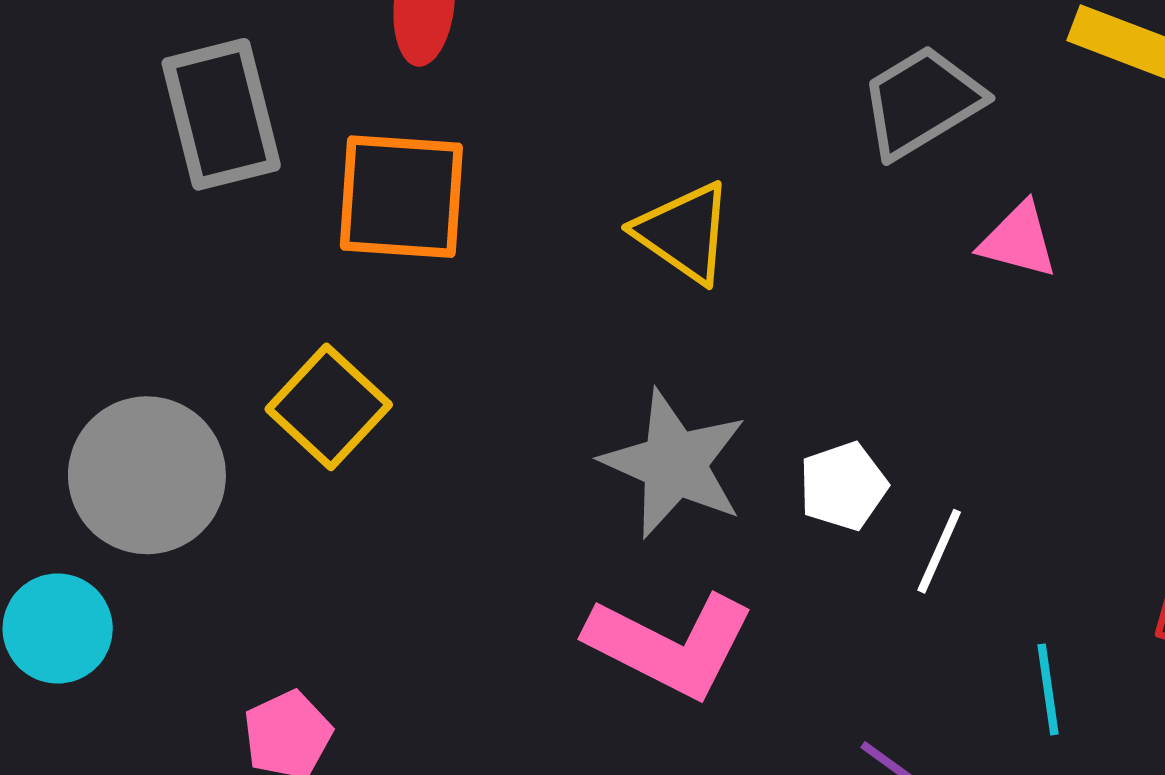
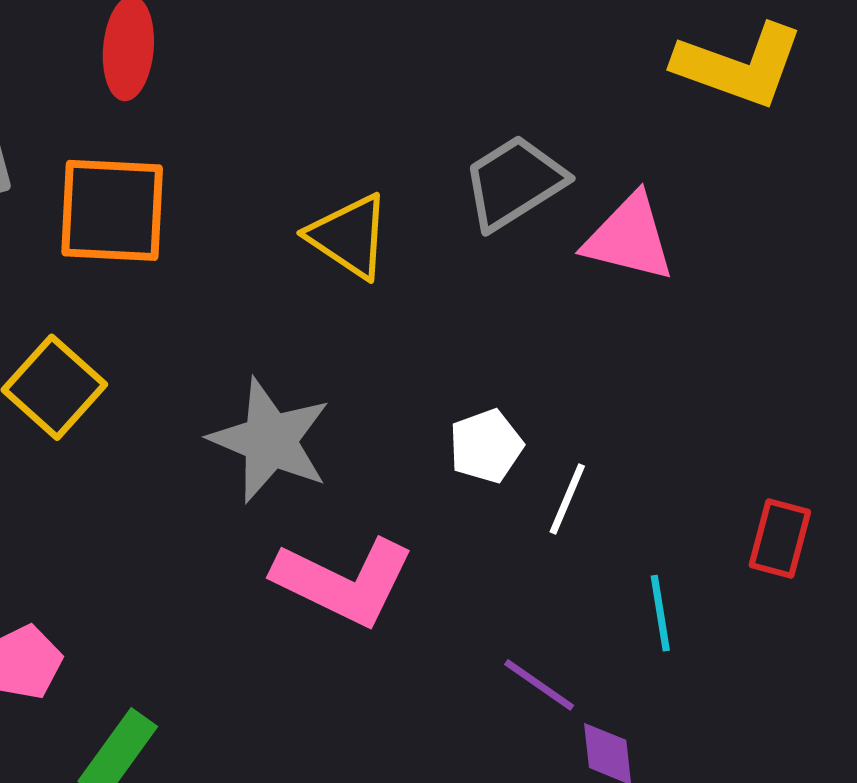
gray trapezoid: (922, 102) -> (514, 182), moved
pink triangle: (1018, 240) -> (629, 238), size x1.4
gray star: (674, 464) -> (270, 440), moved

